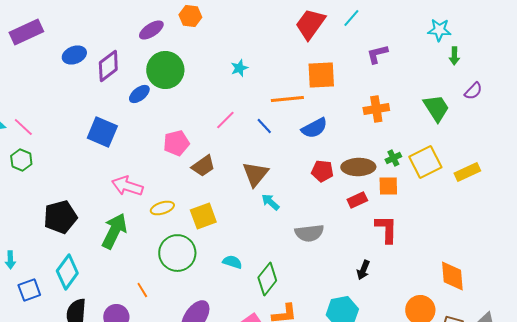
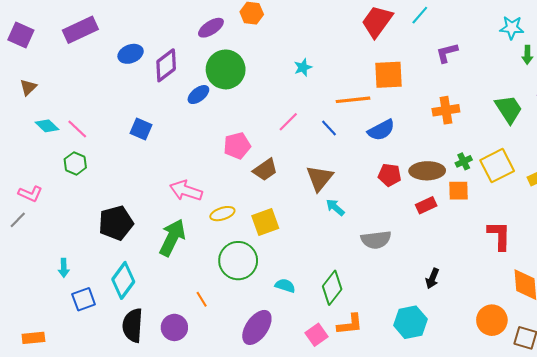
blue square: (102, 132) -> (141, 129), moved, size x0.7
red L-shape: (386, 229) -> (499, 236), moved
cyan semicircle: (232, 262) -> (285, 286), moved

